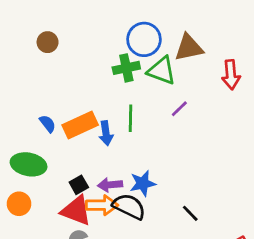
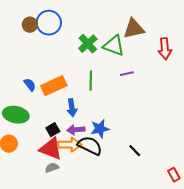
blue circle: (144, 39) -> (49, 23), moved
green cross: (126, 68) -> (88, 44), turned -30
purple line: (179, 109) -> (127, 74), turned 32
blue arrow: (106, 133) -> (72, 108), moved

